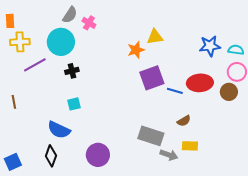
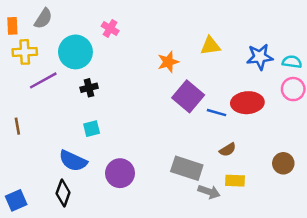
gray semicircle: (70, 15) -> (43, 19), moved
yellow triangle: (155, 37) -> (210, 46), moved
purple square: (152, 78) -> (188, 96), turned -30
brown circle: (229, 92) -> (283, 163), moved
purple circle: (98, 155) -> (120, 173), moved

